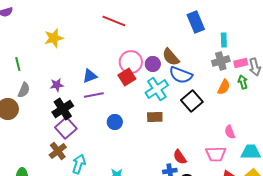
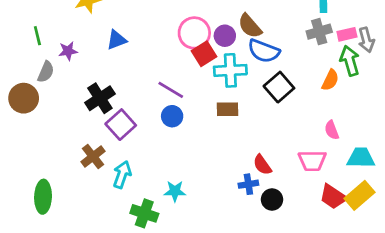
blue triangle: (90, 76) -> (117, 40), moved
red square: (127, 77) -> (204, 54), moved
green arrow: (243, 82) -> (350, 61), size x1.5
purple star: (57, 85) -> (68, 51), moved
orange semicircle: (224, 87) -> (330, 80), moved
cyan cross: (157, 89) -> (230, 70), turned 30
purple line: (94, 95) -> (171, 90), moved, turned 42
purple square: (66, 128) -> (121, 125), moved

